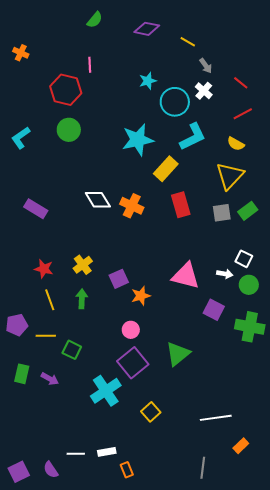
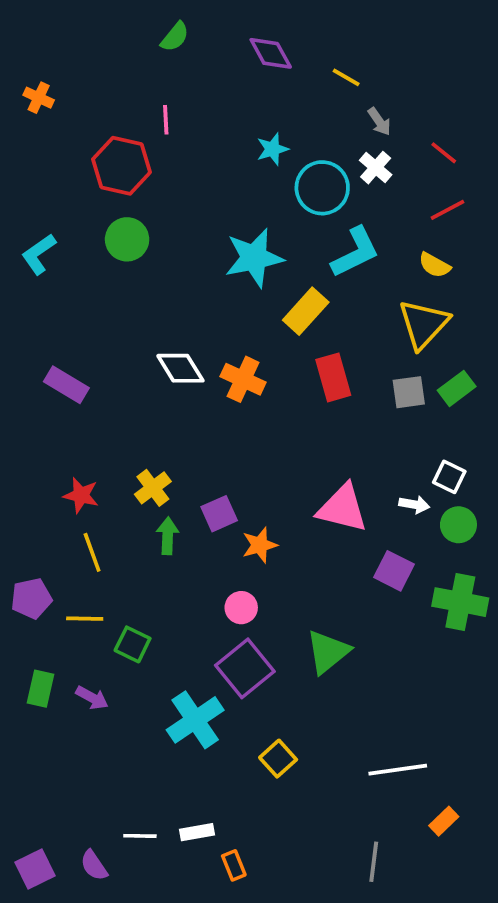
purple diamond: (147, 29) -> (271, 53), turned 50
green arrow: (82, 299) -> (168, 536), moved

